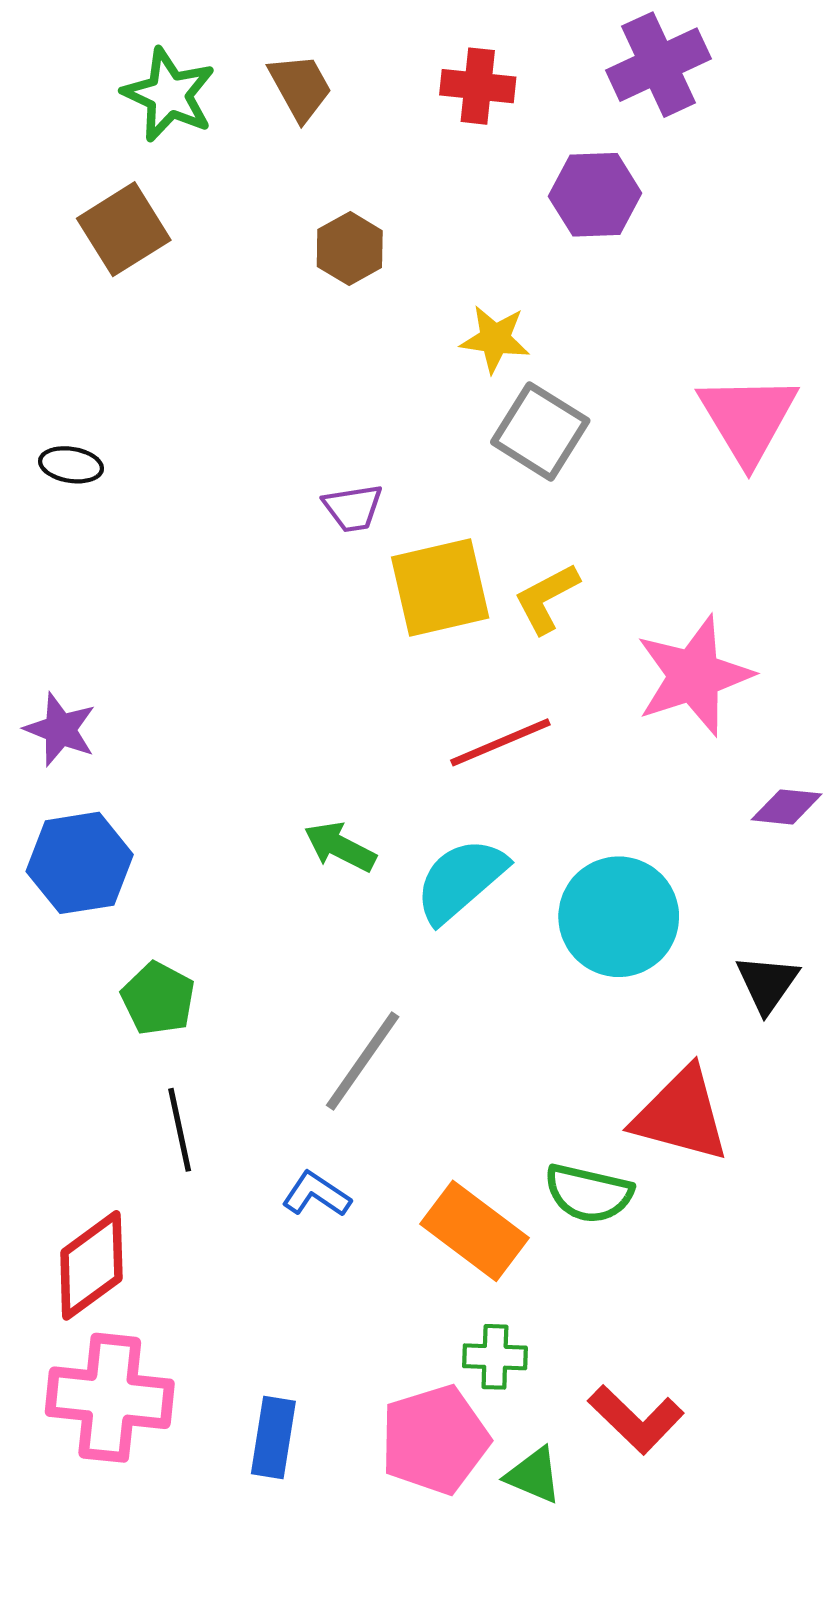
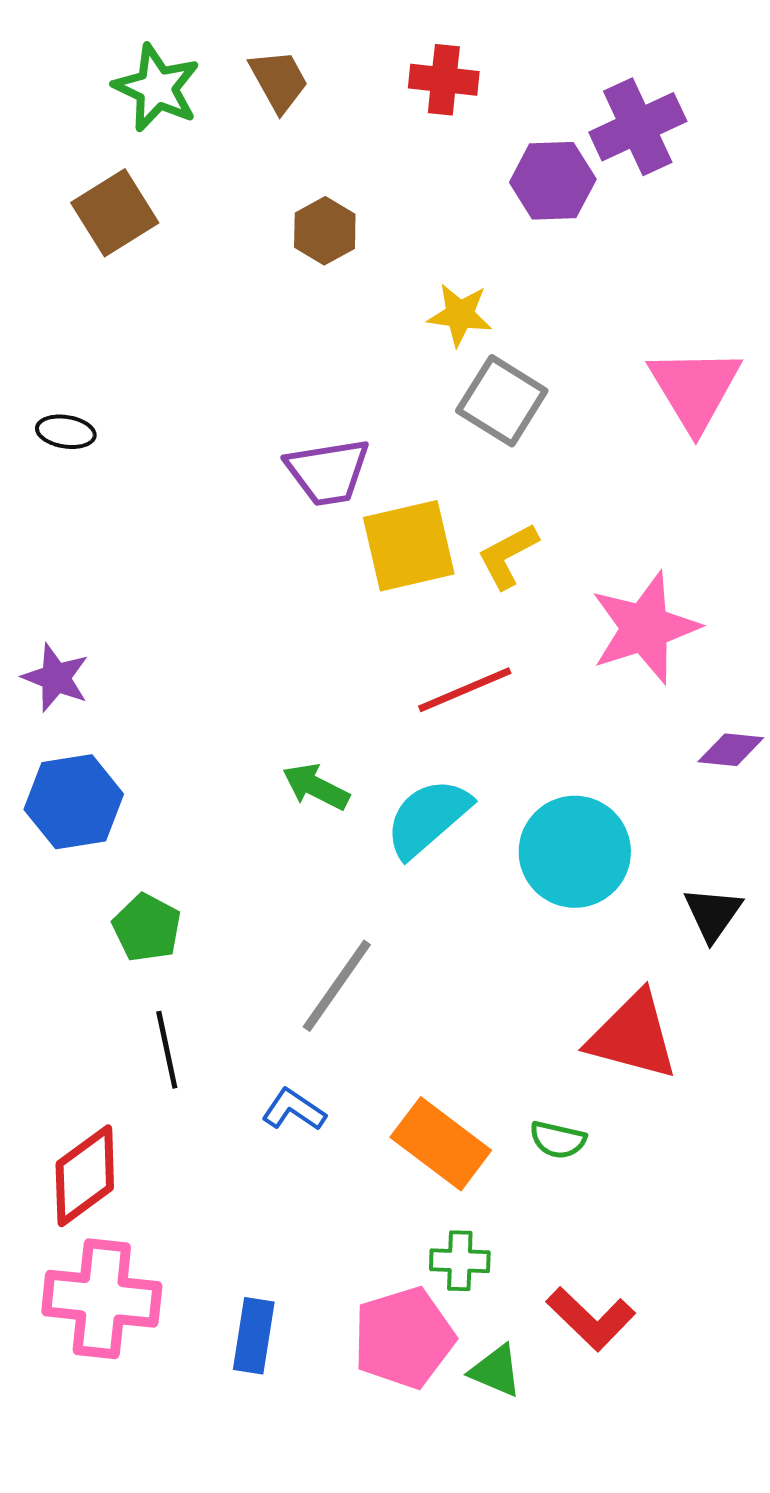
purple cross: (659, 65) -> (638, 127), moved
purple trapezoid: (353, 508) -> (328, 472), size x1.5
green semicircle: (589, 1193) -> (558, 1140), moved, size x0.7

